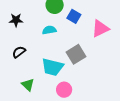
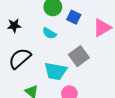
cyan semicircle: (49, 30) -> (49, 33), turned -136
black semicircle: (19, 52) -> (20, 58), size x1.6

